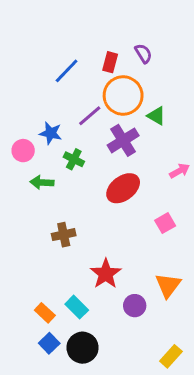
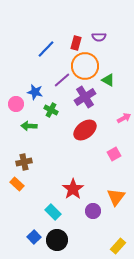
purple semicircle: (143, 53) -> (99, 37), turned 120
brown cross: (64, 235) -> (24, 162), moved
orange rectangle: (45, 313) -> (17, 184), moved

